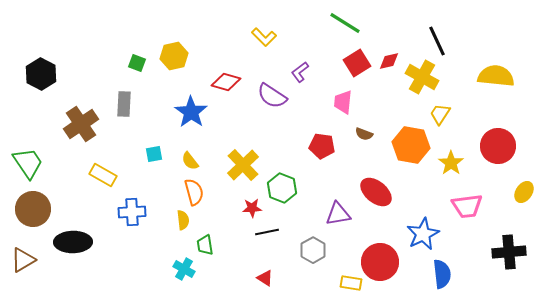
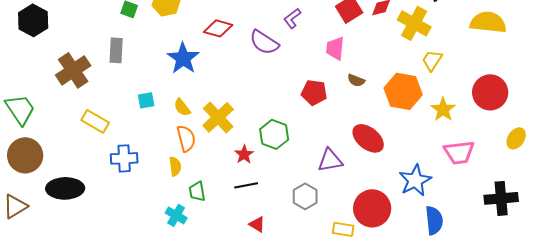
yellow cross: (243, 165) -> (218, 117), moved
red star: (252, 208) -> (244, 154), turned -30
black line: (267, 232) -> (246, 185), moved

